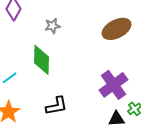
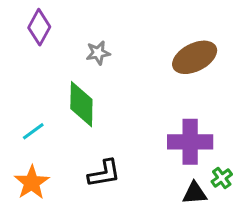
purple cross: (114, 85) -> (190, 142), turned 36

